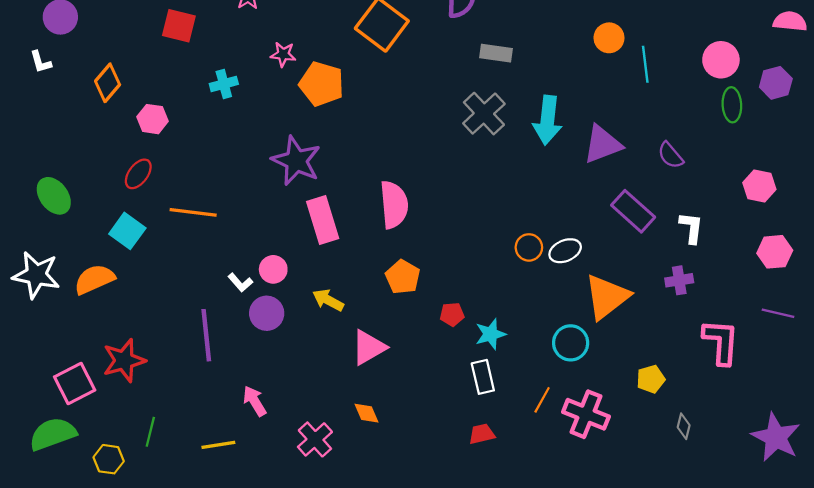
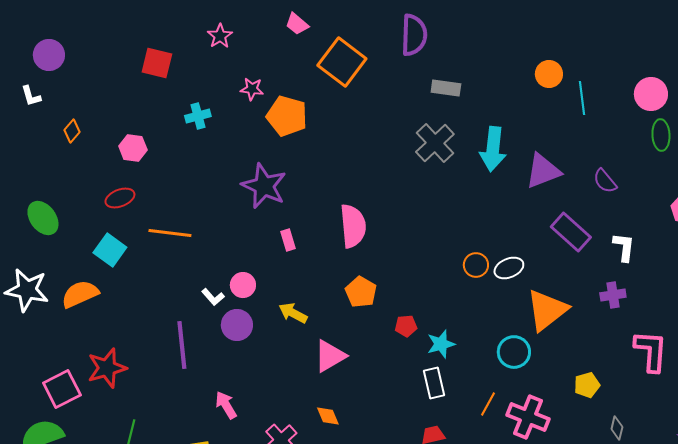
orange diamond: (108, 83) -> (72, 131), moved, size x0.7
red ellipse: (138, 174) -> (120, 198), turned 32
pink rectangle: (323, 220) -> (288, 240), size x0.5

